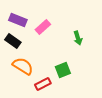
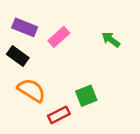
green arrow: (78, 38) -> (111, 40), moved, turned 144

